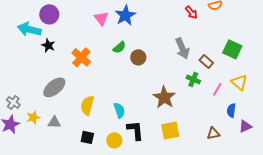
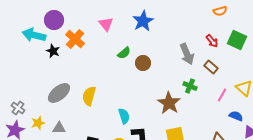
red arrow: (191, 12) -> (212, 41), moved
blue star: (125, 15) -> (143, 21), moved
green square: (232, 49) -> (237, 40), moved
orange cross: (81, 57) -> (75, 39), moved
green cross: (193, 79) -> (190, 86), moved
yellow semicircle: (87, 105) -> (89, 96), moved
blue semicircle: (231, 110) -> (236, 116), turned 104

